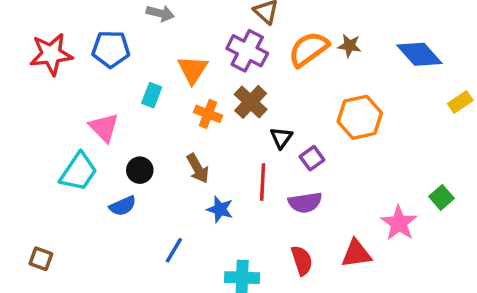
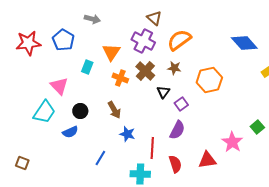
brown star: (349, 46) -> (174, 68), moved
blue pentagon: (111, 49) -> (63, 40), turned 30
red line: (263, 182) -> (152, 148), moved
purple semicircle: (305, 203) -> (177, 130), turned -54

